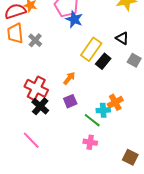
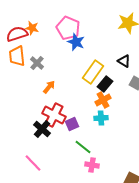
orange arrow: (69, 78) -> (49, 87), moved
red cross: (36, 88) -> (54, 115), moved
orange cross: (115, 102) -> (103, 100), moved
cyan cross: (103, 110) -> (101, 118), moved
green line: (92, 120) -> (83, 147), moved

